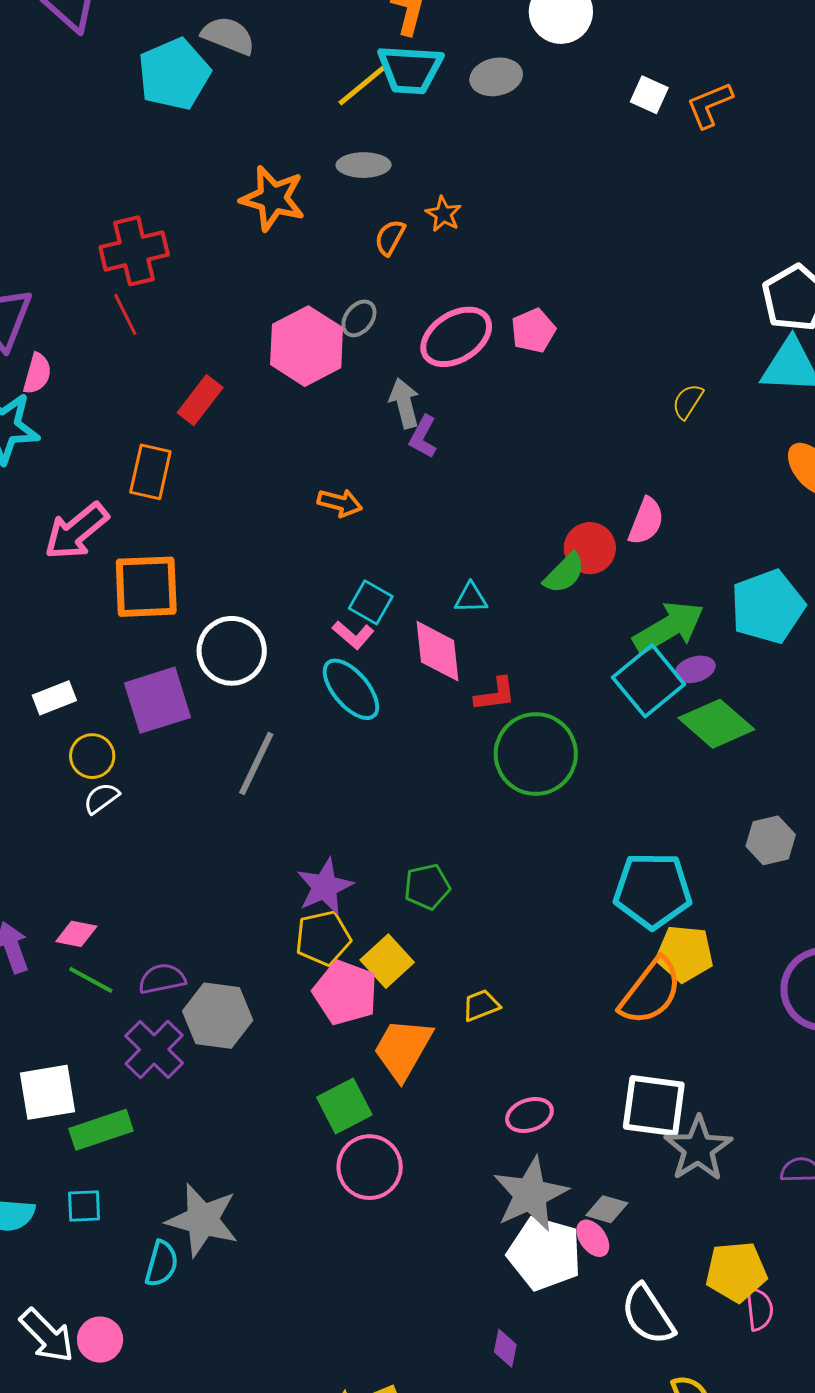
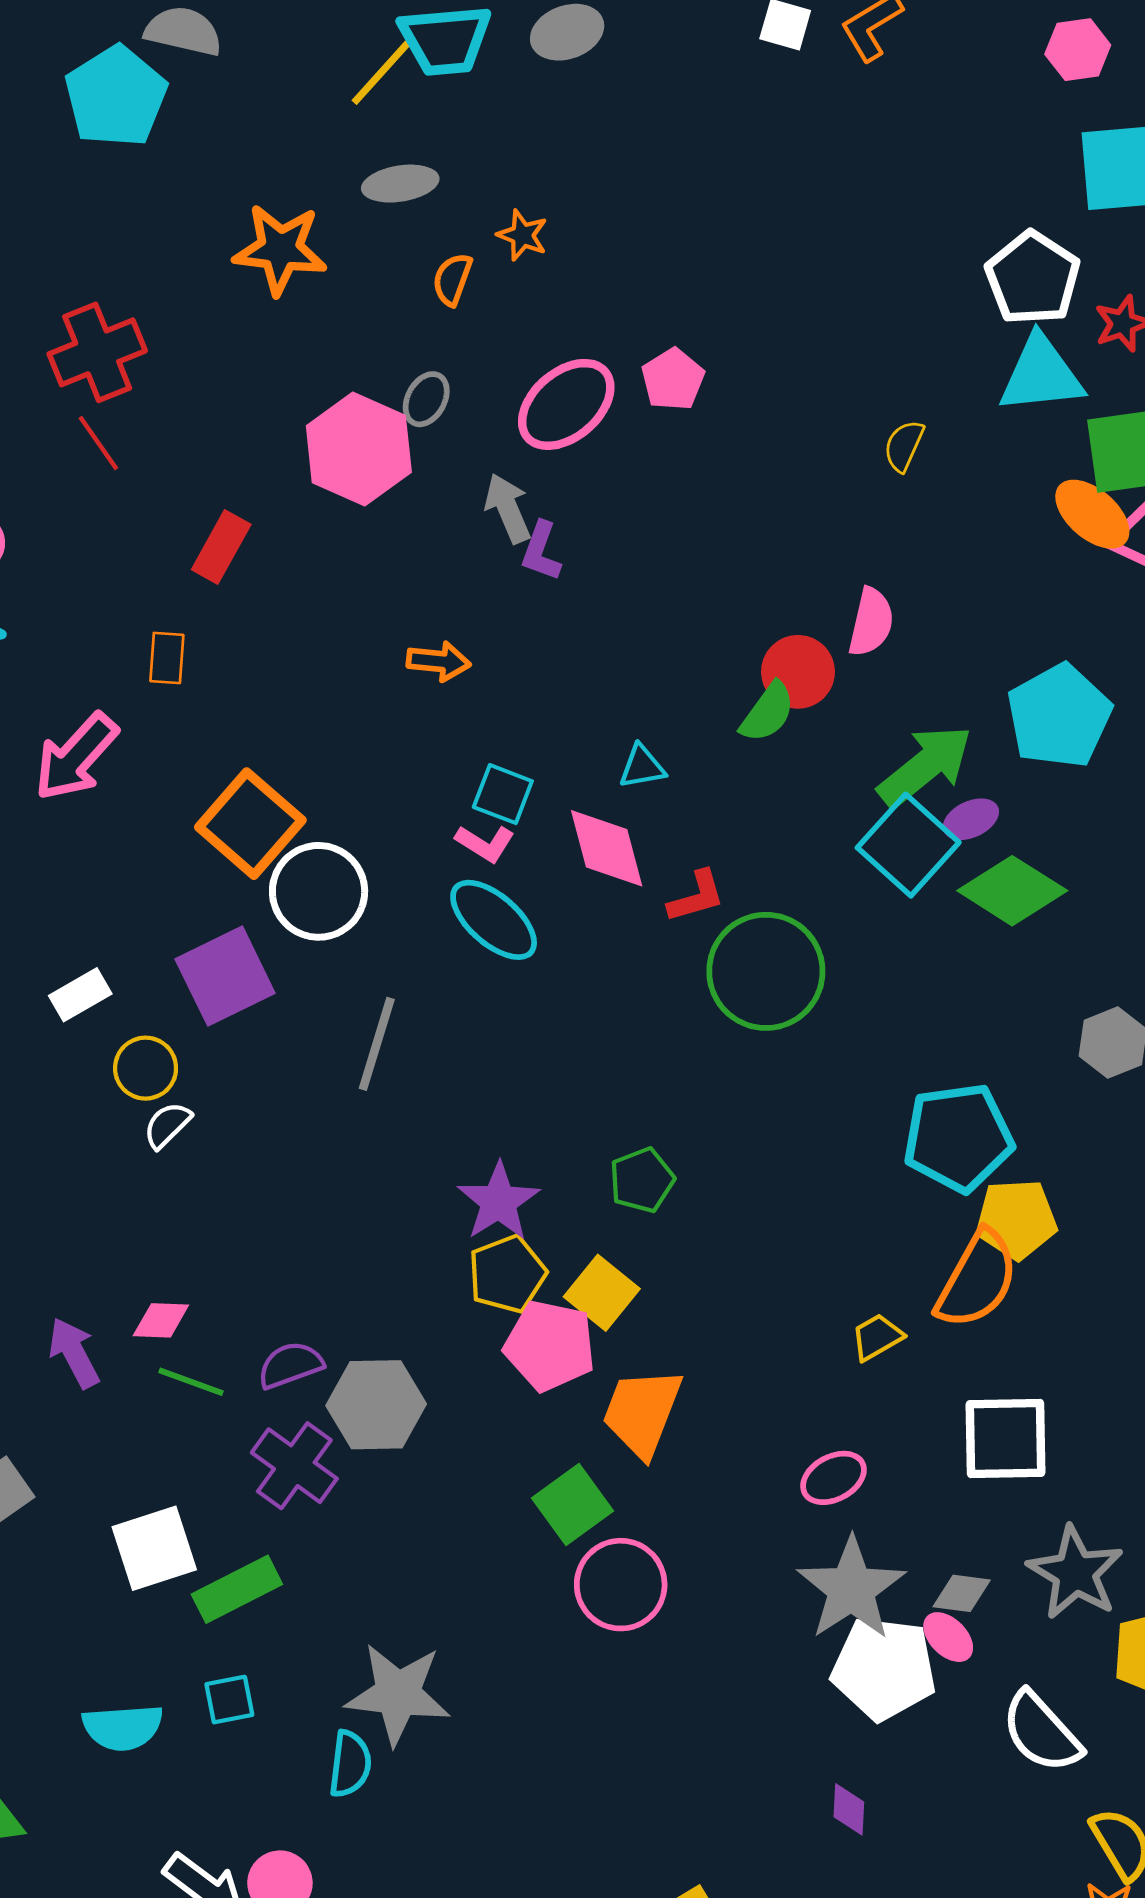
orange rectangle: (150, 472) -> (167, 658), size x0.7
orange square: (146, 587) -> (250, 824), moved, turned -38
yellow trapezoid: (481, 1005) -> (877, 1337), moved
gray star: (698, 1149) -> (1075, 1573), moved

